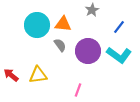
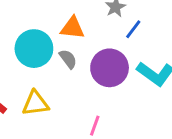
cyan circle: (37, 25) -> (34, 49), moved
blue line: (119, 27) -> (133, 29), moved

